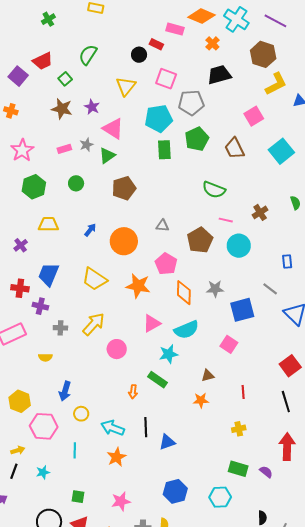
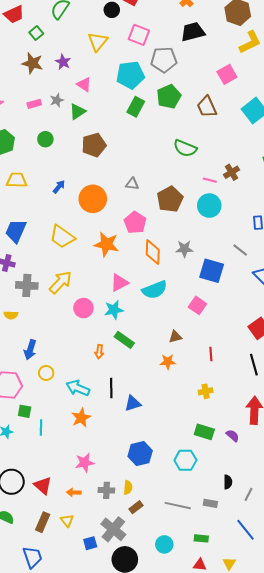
pink triangle: (113, 129) -> (84, 84), size x0.7
green rectangle: (164, 150) -> (136, 107), turned 30
pink line: (226, 220) -> (210, 180), moved
blue square: (242, 310) -> (212, 271), turned 30
gray cross: (60, 328) -> (27, 285), size x1.5
cyan star: (169, 354) -> (114, 310), moved
cyan line: (75, 450) -> (41, 428), moved
green square: (78, 497) -> (25, 411), moved

